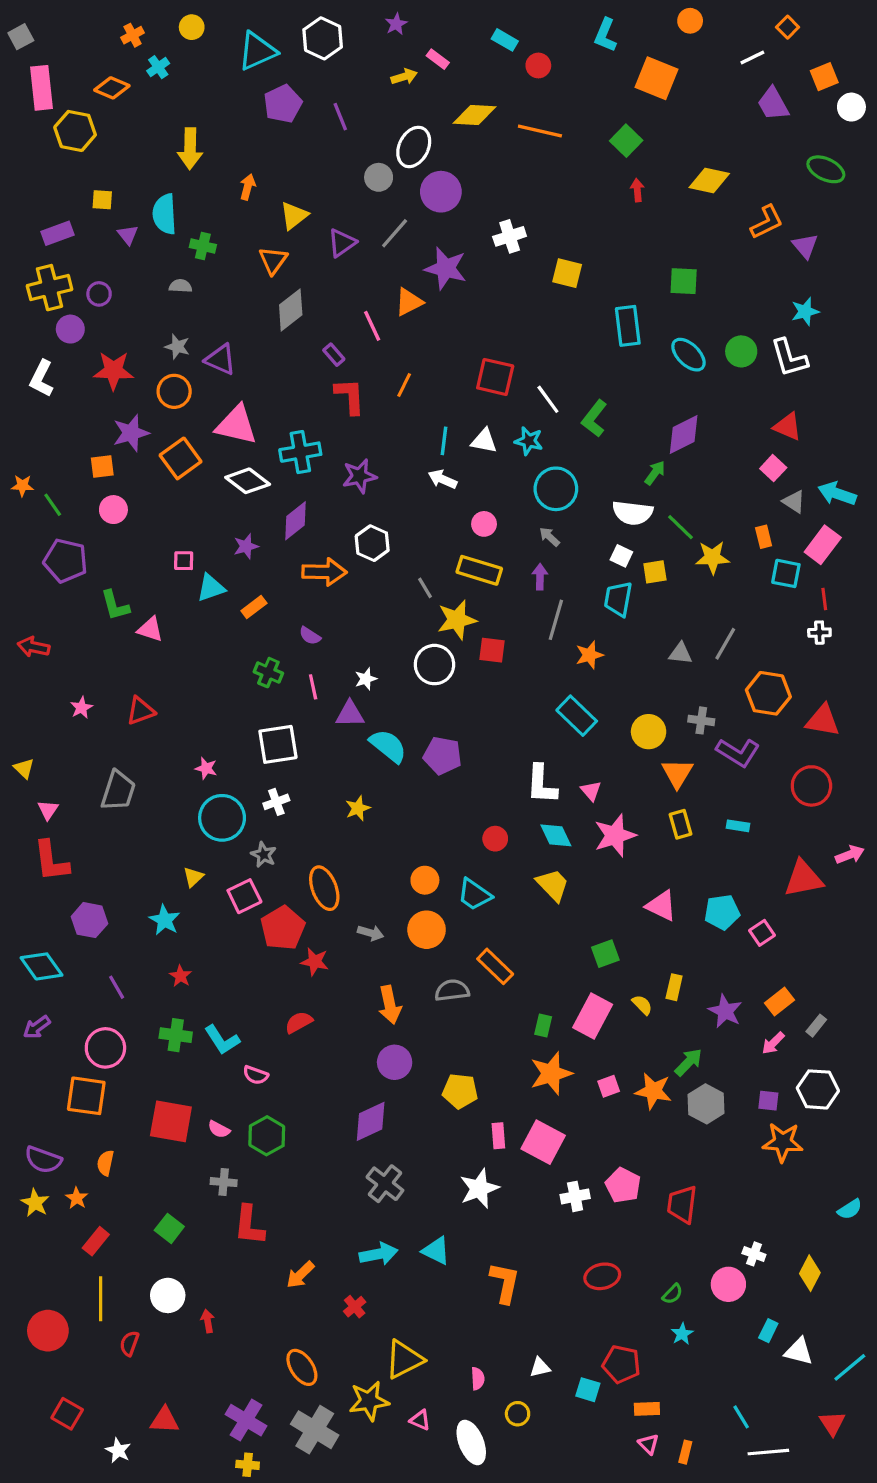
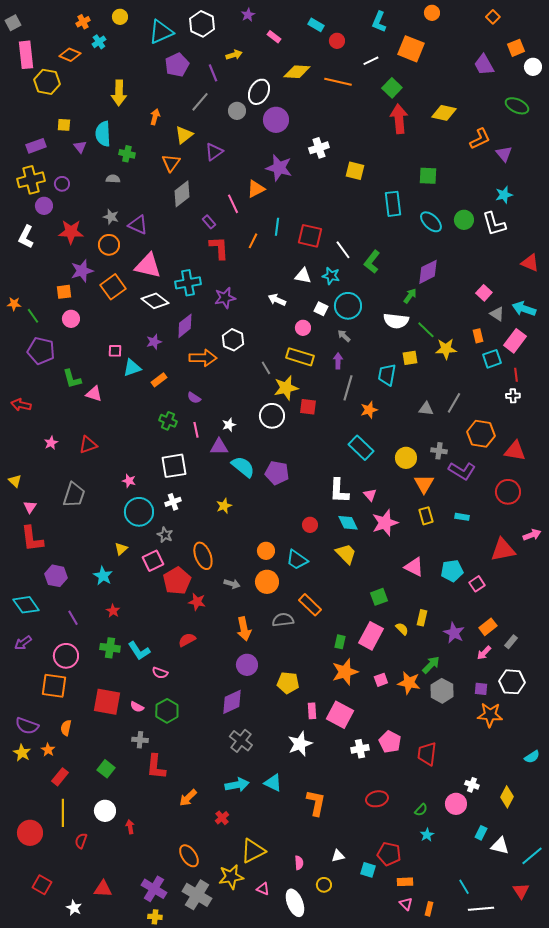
white line: (752, 58) -> (371, 61), moved
yellow arrow: (404, 77) -> (234, 55), moved
red arrow: (637, 190) -> (399, 119), size x2.0
gray line: (395, 233) -> (200, 102), moved
red triangle: (788, 427) -> (530, 263), moved
cyan line: (444, 441) -> (277, 227), moved
white square: (621, 556) -> (321, 309), moved
cyan square: (786, 573) -> (492, 359), turned -30

